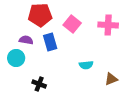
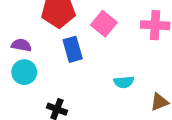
purple semicircle: (26, 40) -> (21, 45), moved

